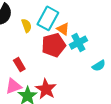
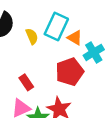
red pentagon: (54, 45) -> (70, 72), moved

